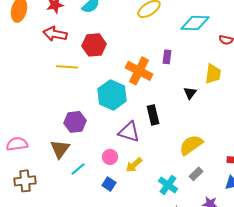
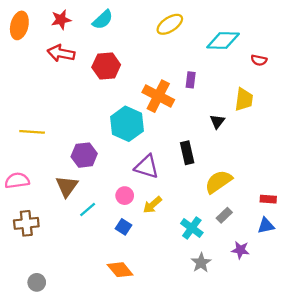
yellow line: (67, 67) -> (32, 132), moved
black rectangle: (153, 115) -> (187, 153), moved

